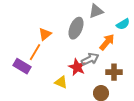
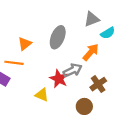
gray triangle: (96, 11) -> (92, 19), moved
orange line: (35, 52) -> (14, 63), turned 66
brown cross: (114, 72) -> (98, 84), turned -35

